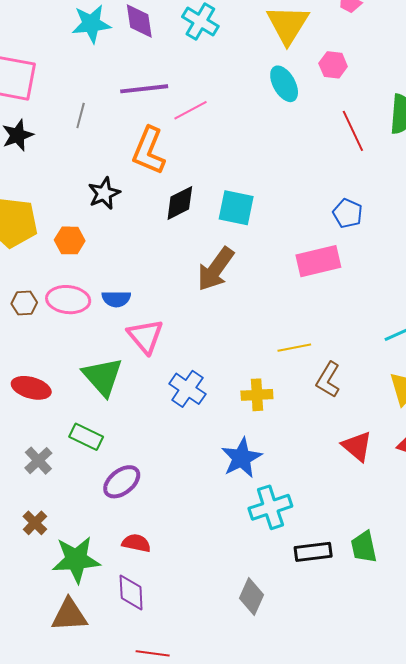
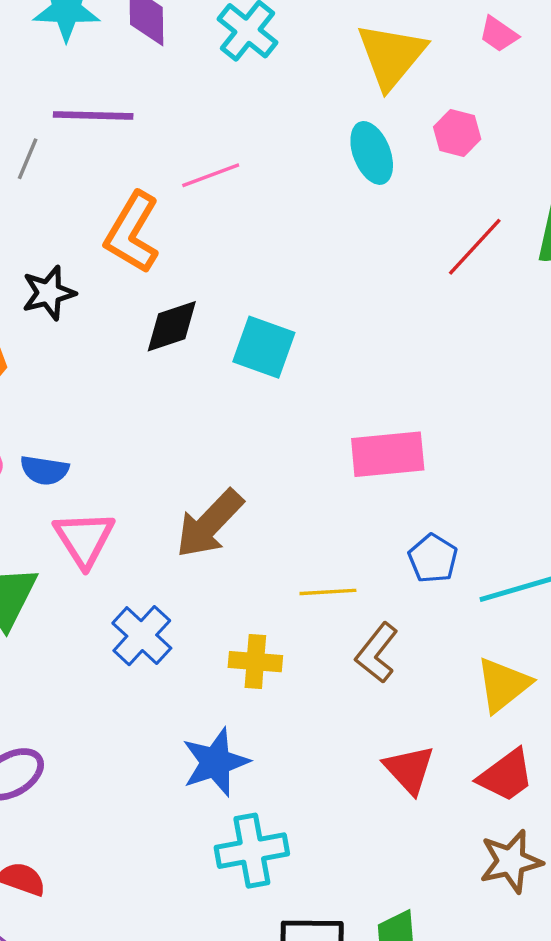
purple line: (144, 89) -> (93, 115), moved
red line: (353, 131) -> (475, 247), turned 60
blue pentagon: (348, 213) -> (433, 558), moved
brown arrow: (216, 269) -> (209, 524), moved

